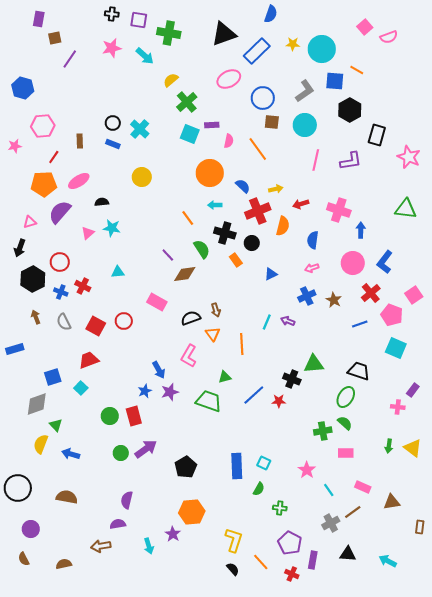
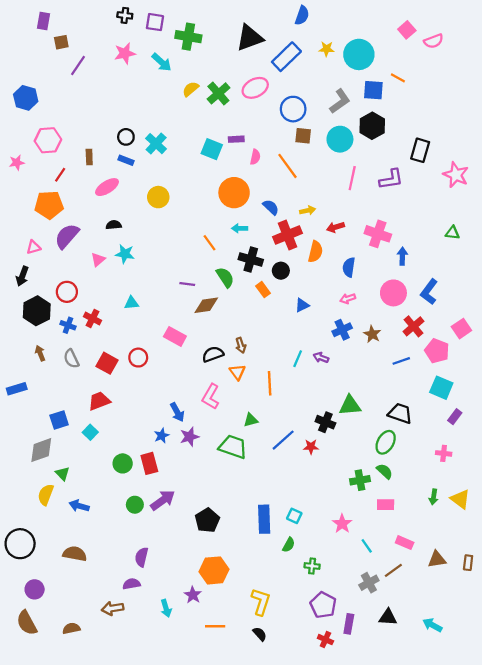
green cross: (187, 102) -> (218, 93), moved
black hexagon: (350, 110) -> (372, 126), moved
pink ellipse: (79, 181) -> (107, 187), moved
green triangle: (406, 209) -> (452, 233), size x0.6
purple line: (168, 255) -> (187, 284), turned -40
purple rectangle: (413, 390) -> (455, 417), moved
brown rectangle: (420, 527) -> (468, 563), moved
brown semicircle: (24, 559) -> (27, 623), size x1.6
orange line: (261, 562) -> (215, 626), moved, turned -48

